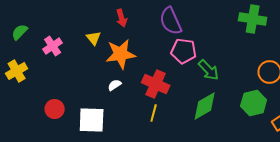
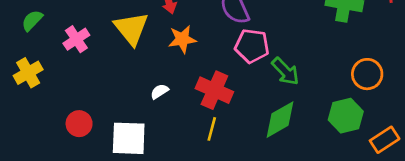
yellow triangle: (94, 38) -> (131, 28), size x1.8
orange star: (121, 54) -> (182, 39), moved, size x0.7

